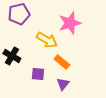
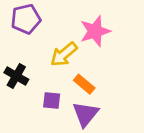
yellow arrow: (47, 40) -> (64, 54), turned 110
purple triangle: (63, 84) -> (86, 114), size x1.5

